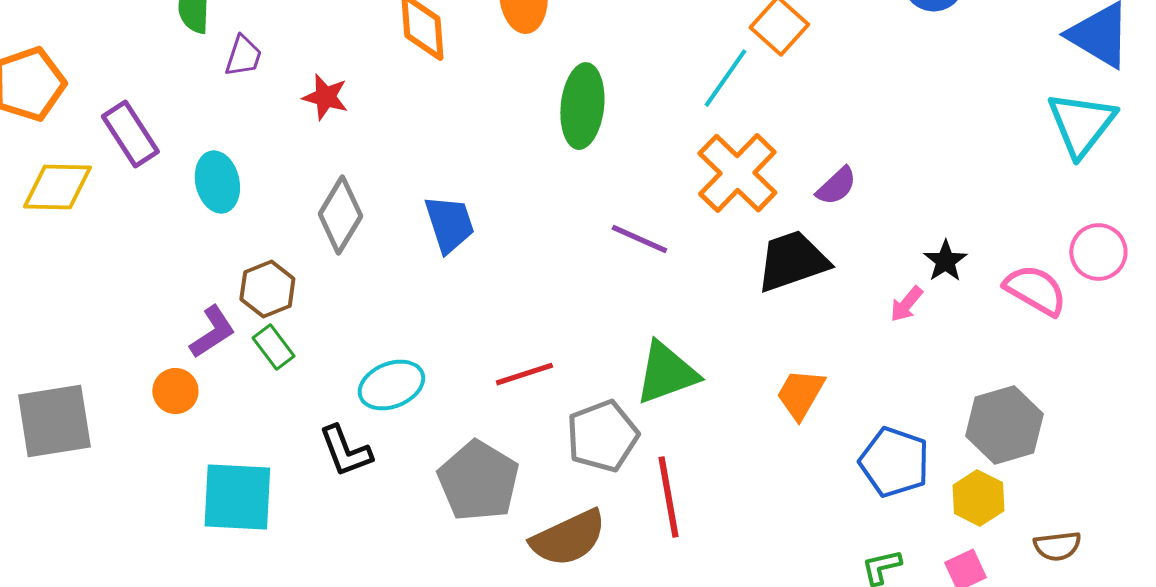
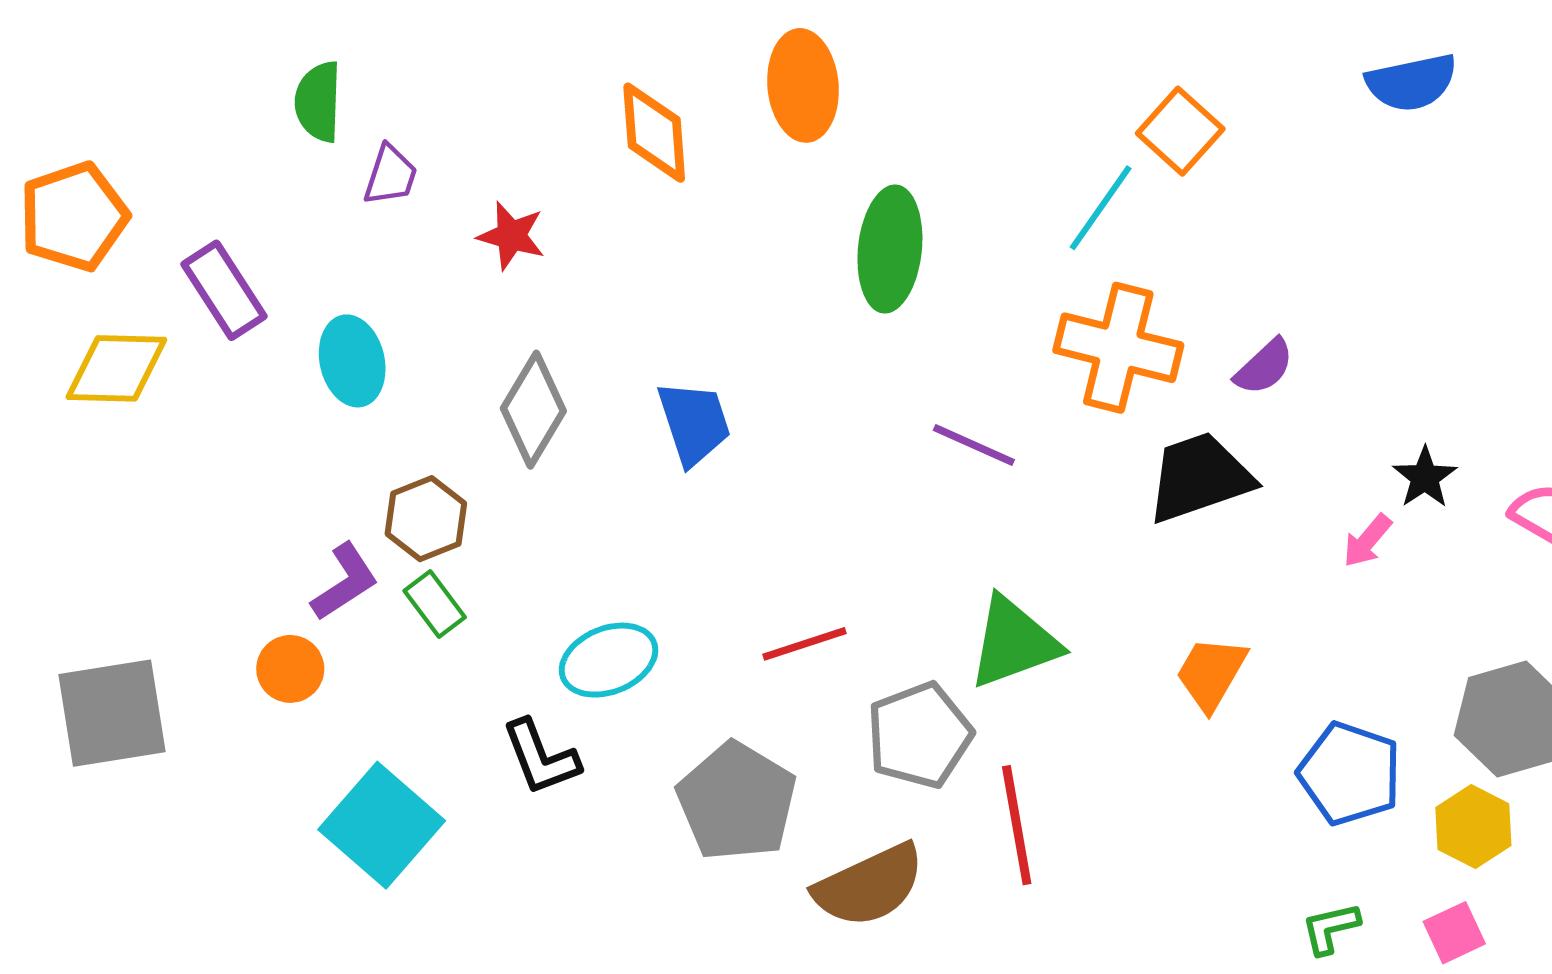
orange cross: (737, 173) -> (1118, 348), turned -30
cyan square: (237, 497) -> (382, 825), turned 38

